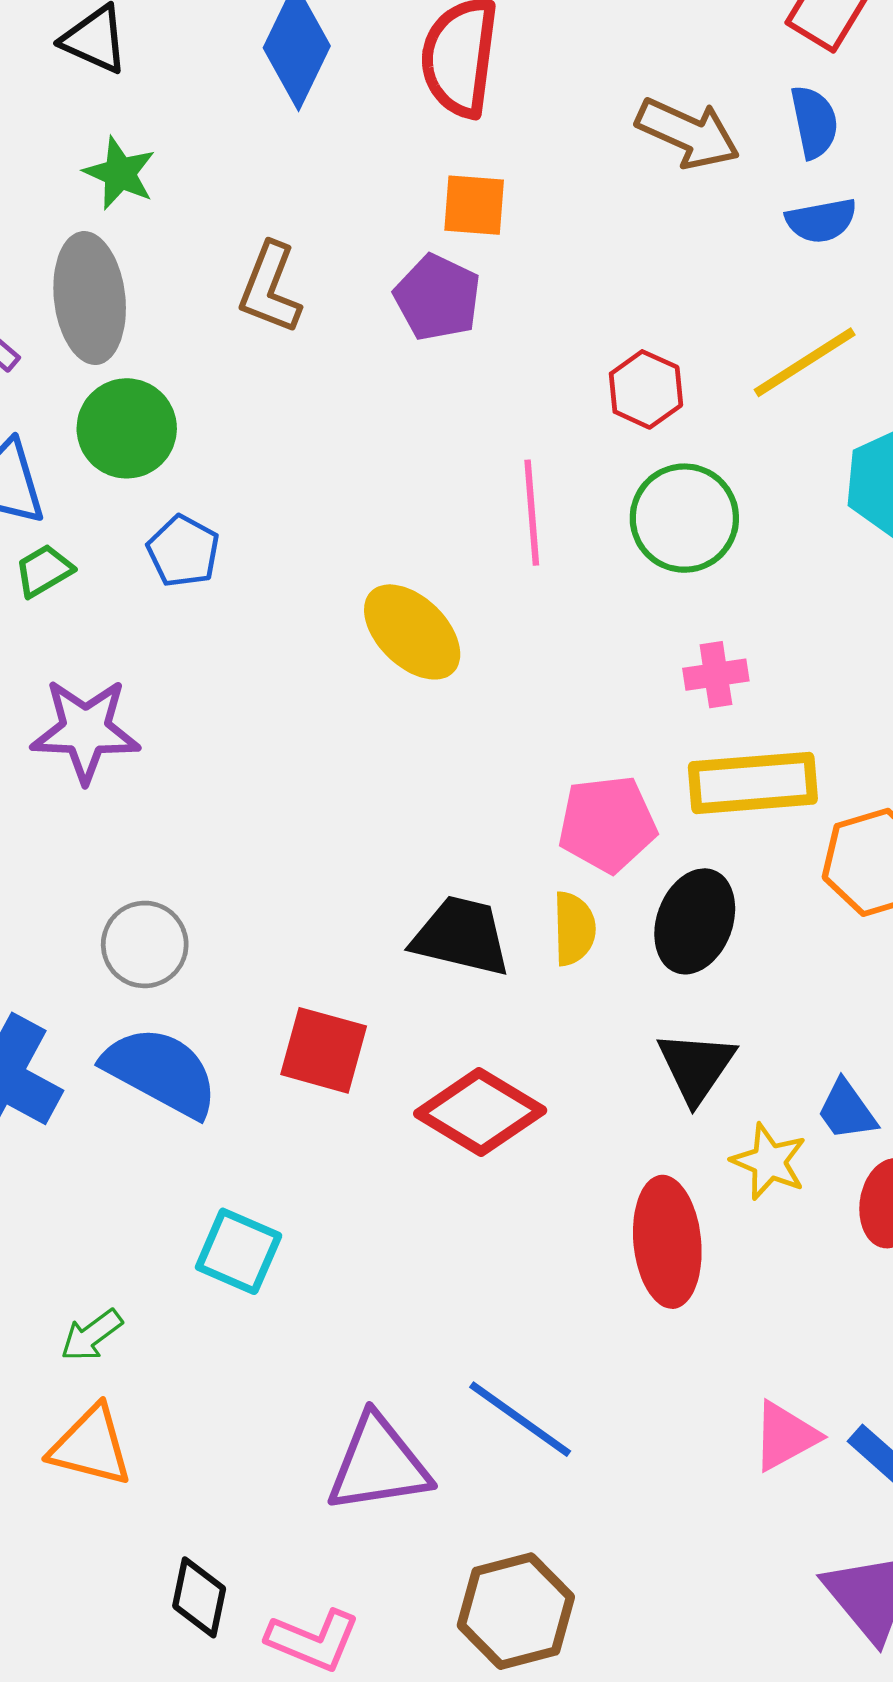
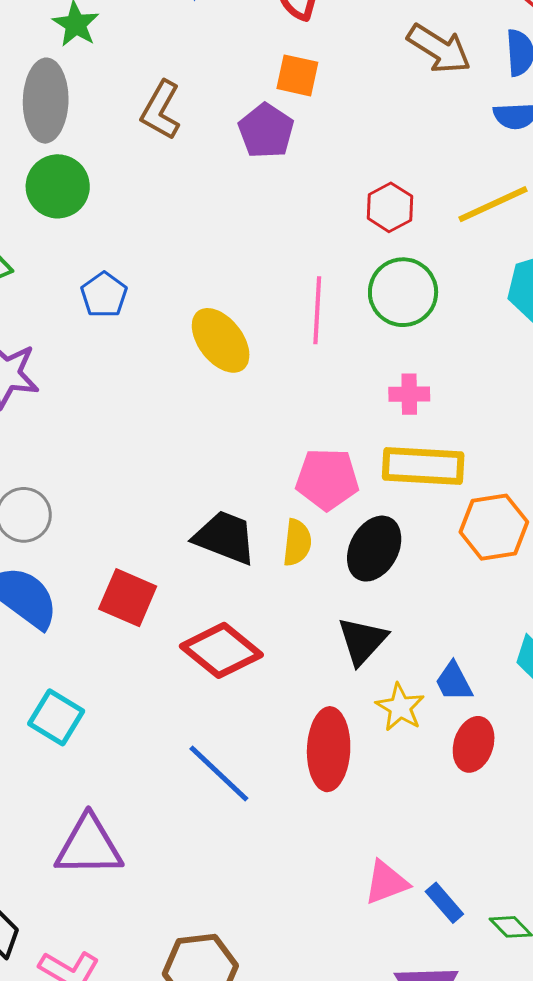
pink line: (532, 513) -> (317, 310), moved
blue pentagon: (183, 551) -> (104, 295), moved
blue line: (520, 1419) -> (219, 773), moved
purple triangle: (378, 1464) -> (89, 846), moved

